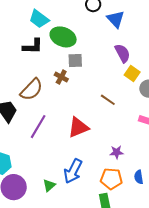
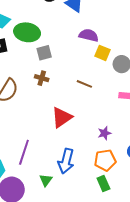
purple semicircle: (123, 53) -> (89, 35), turned -36
brown cross: (61, 77) -> (42, 78), moved
purple line: (38, 127) -> (24, 152), moved

